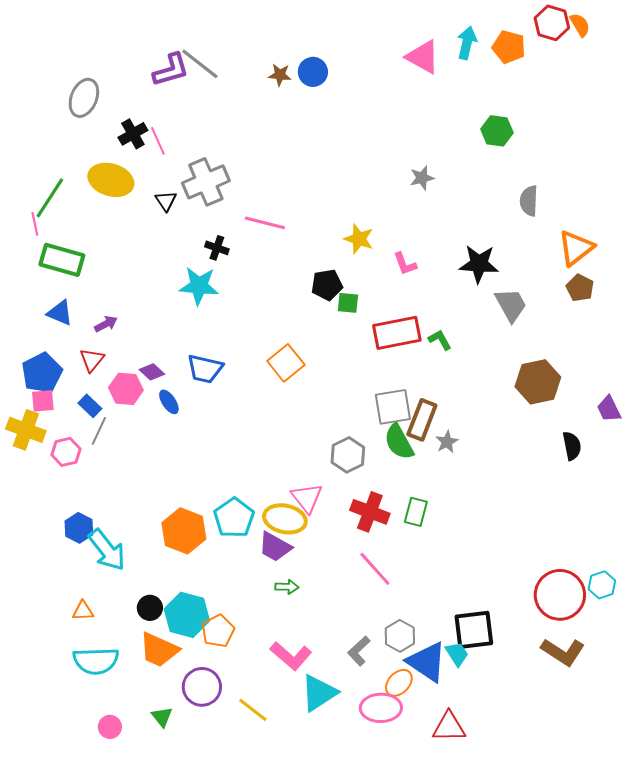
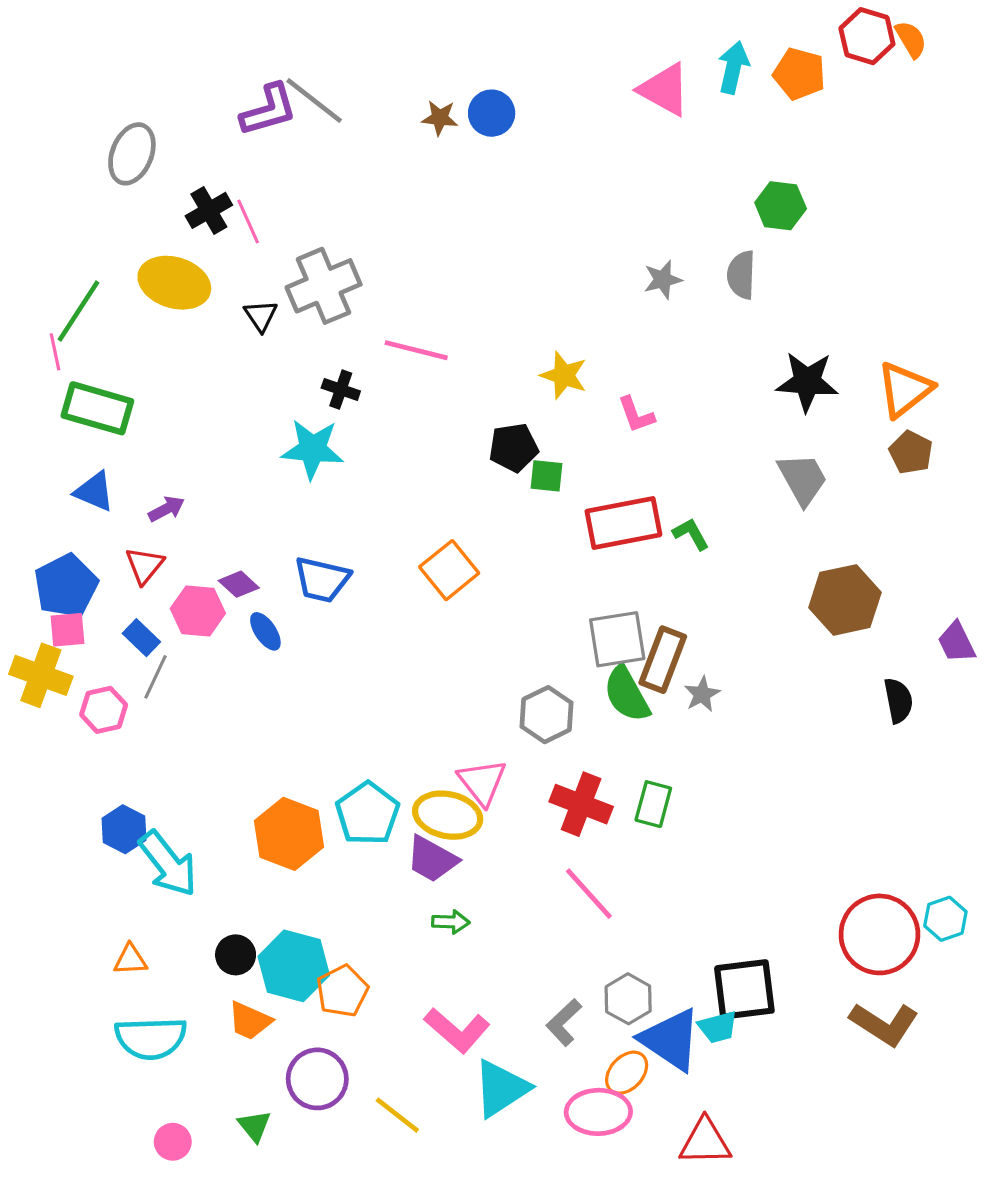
gray semicircle: (529, 201) -> (741, 275), moved
black star: (479, 264) -> (807, 382), moved
orange trapezoid: (159, 650) -> (250, 1021), size x0.7
cyan trapezoid: (457, 654) -> (718, 1027), turned 108

